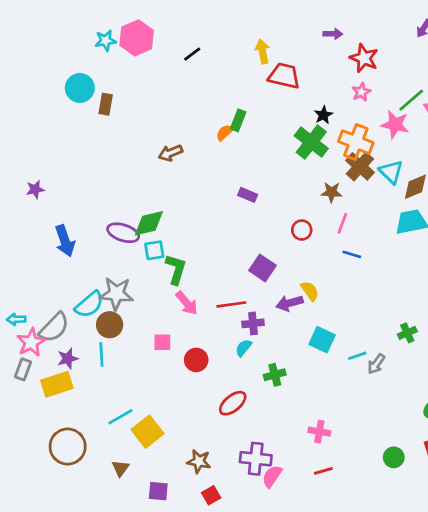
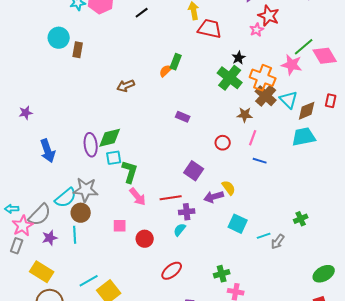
pink star: (361, 92) -> (257, 30), moved
purple ellipse: (123, 233) -> (91, 145), turned 65
green cross: (275, 375) -> (222, 274), moved
yellow rectangle: (57, 384) -> (42, 272), moved, turned 50

